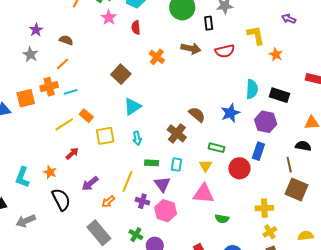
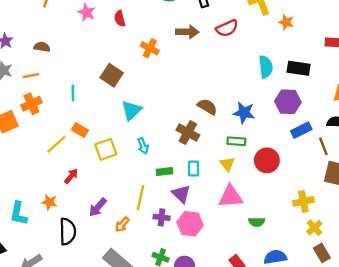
orange line: (63, 64) -> (31, 76), moved, turned 40
cyan line: (71, 92) -> (73, 93), moved, turned -64
blue star: (230, 113) -> (244, 113), moved, turned -30
blue rectangle: (258, 151) -> (301, 130), moved, turned 54
black semicircle: (61, 200) -> (68, 231), turned 35

